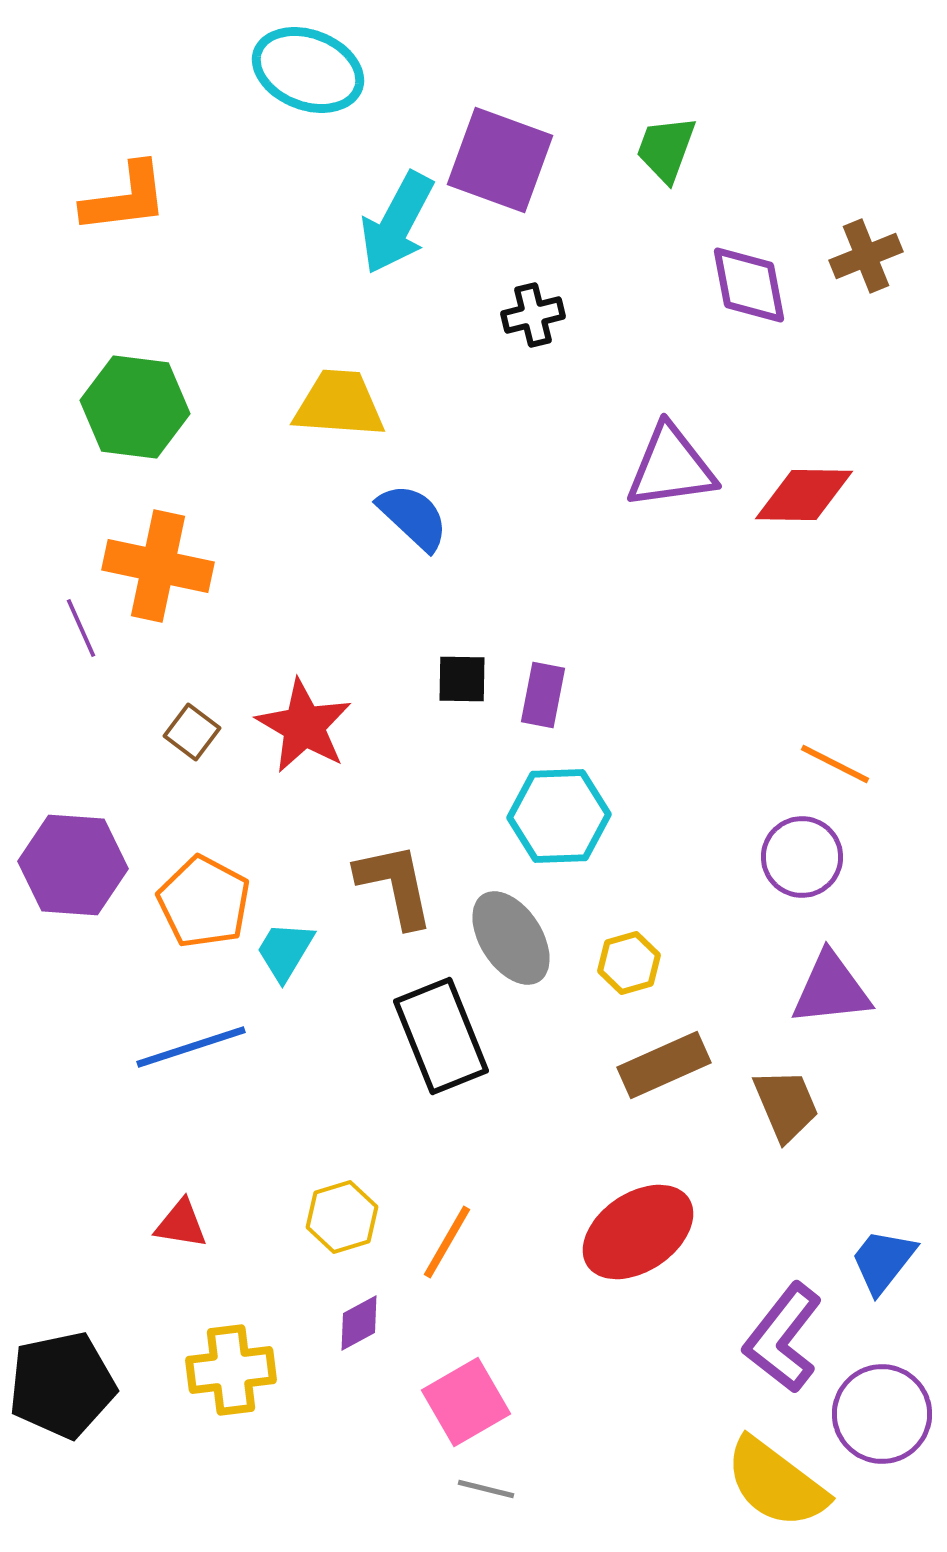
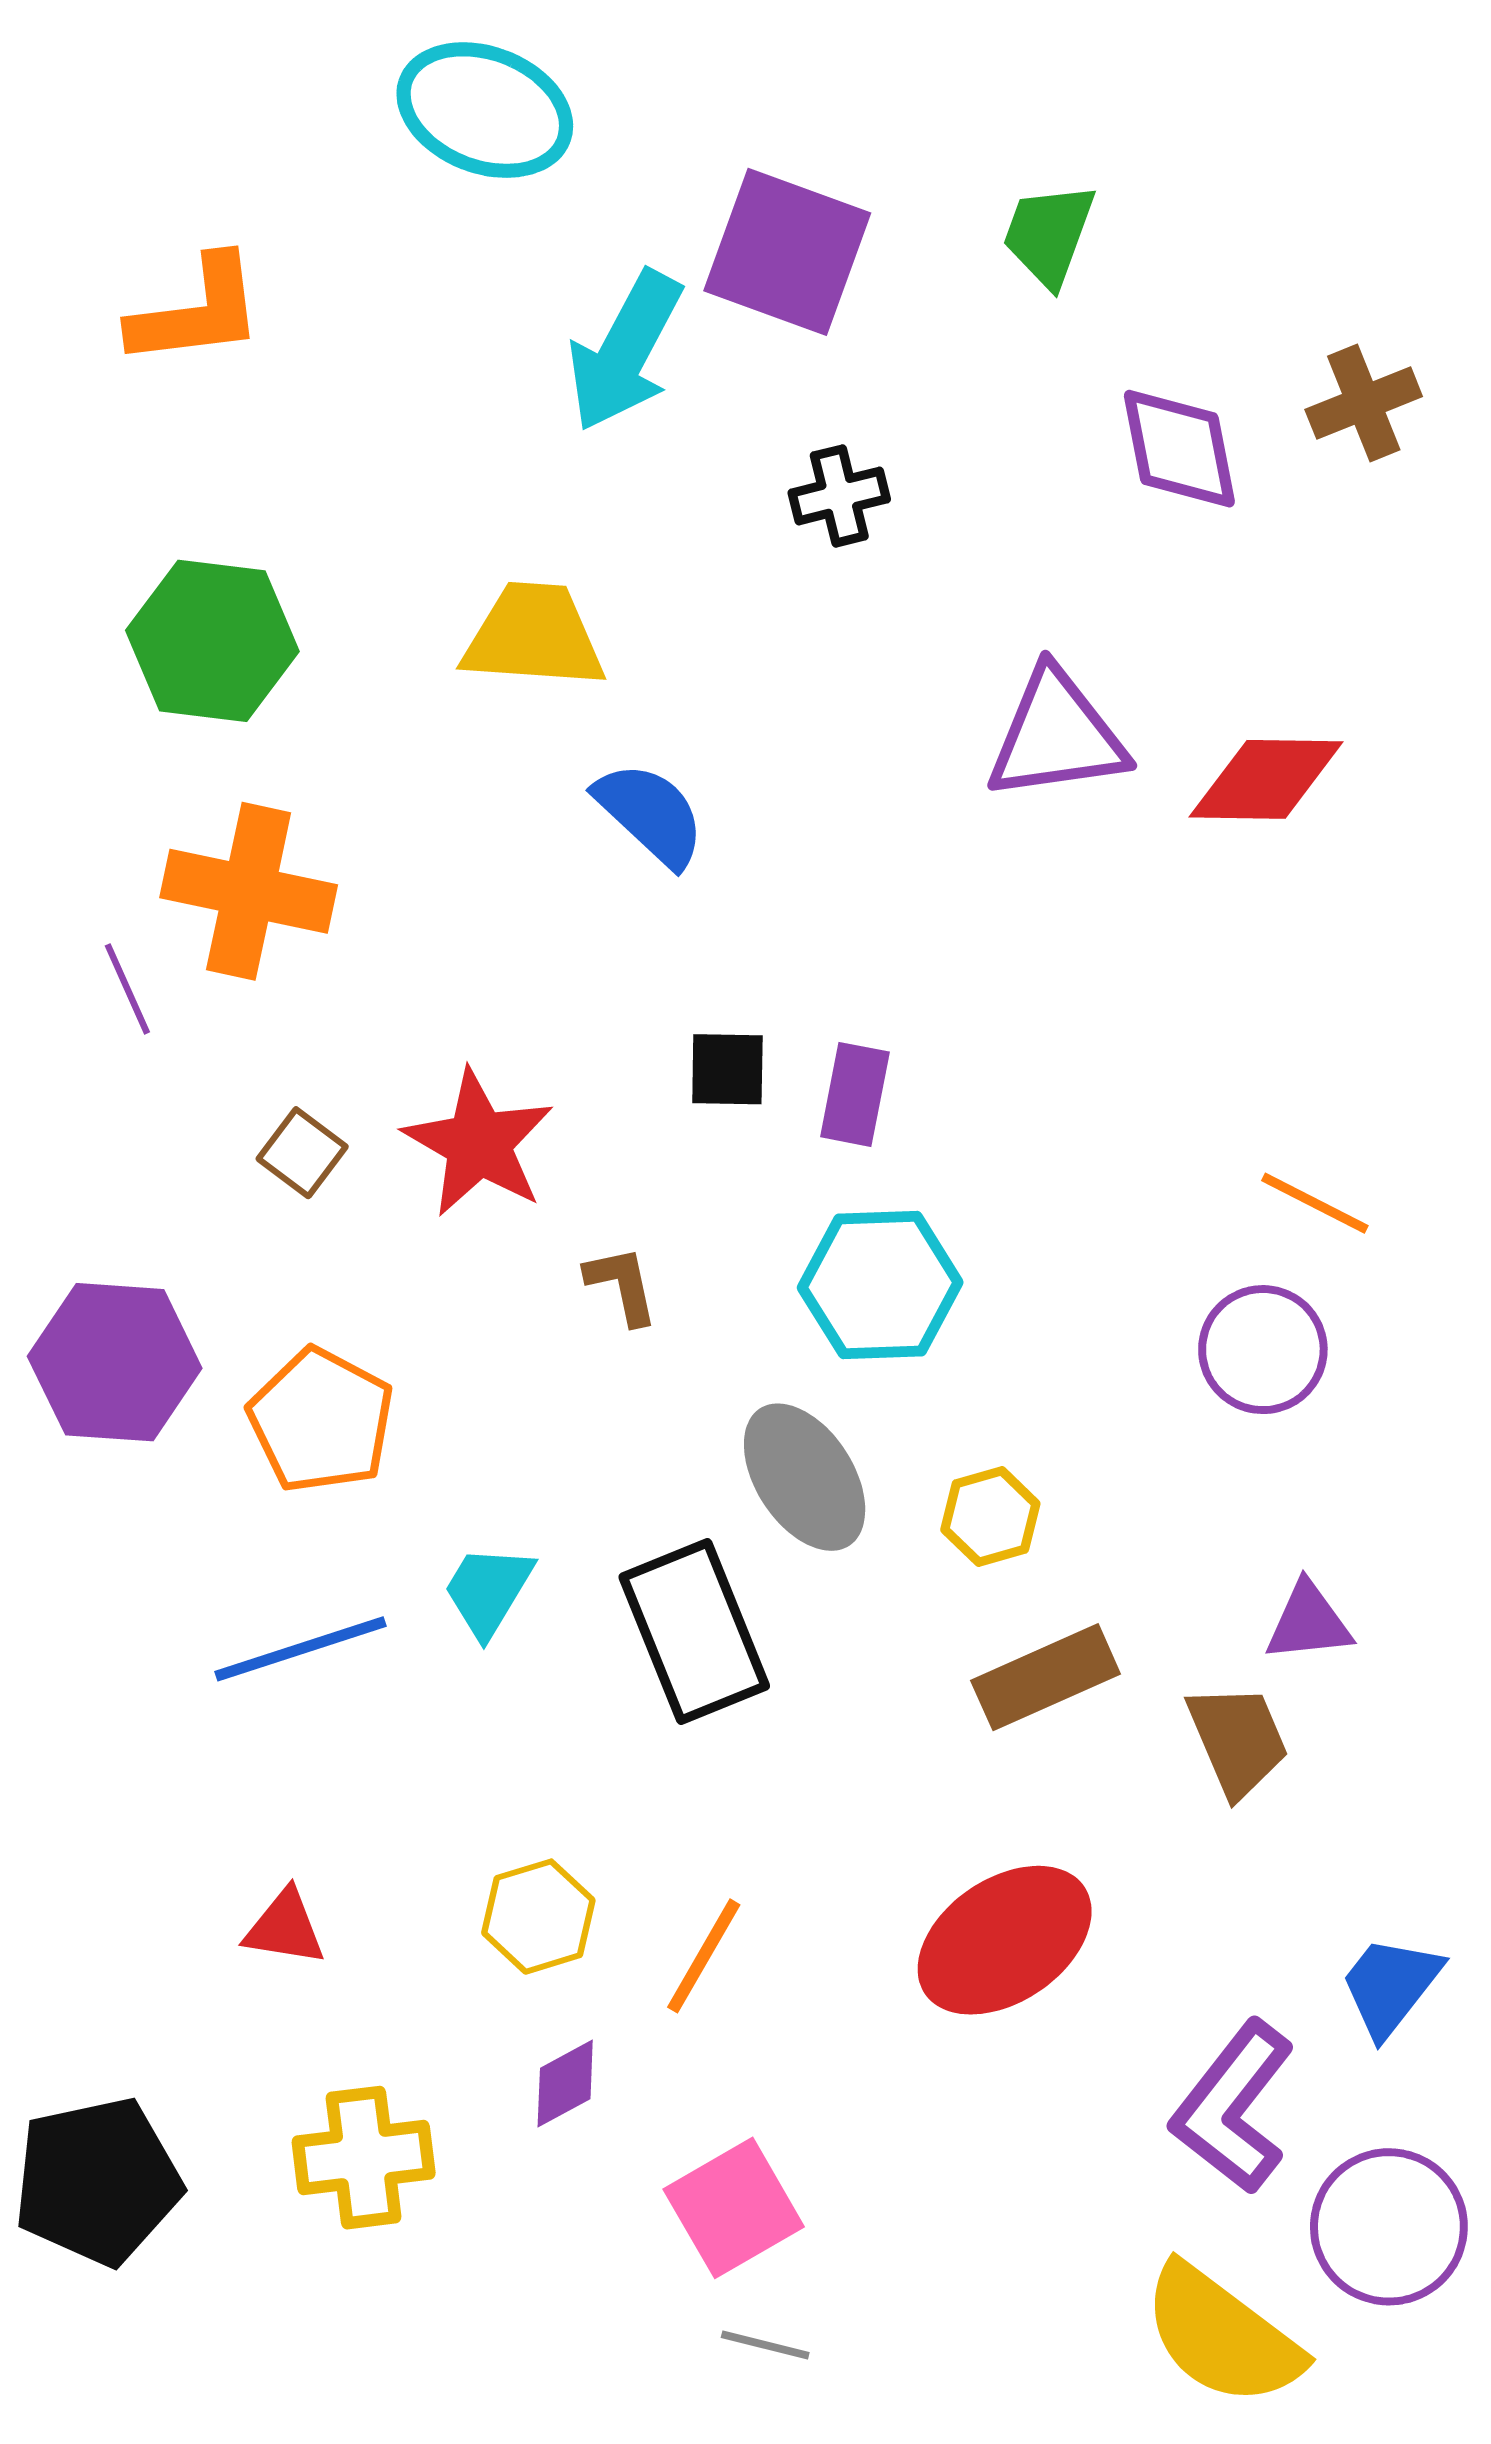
brown L-shape: (395, 885) -> (622, 1285), moved, size x0.6
cyan trapezoid: (285, 951) -> (488, 1591), moved
purple triangle: (831, 989) -> (1309, 1622), moved, size x0.7

